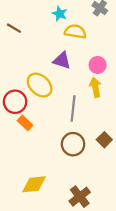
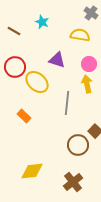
cyan star: (60, 14) -> (42, 22), moved
yellow semicircle: (75, 31) -> (80, 35), moved
red circle: (15, 102) -> (15, 67), moved
brown circle: (73, 144) -> (78, 145), moved

